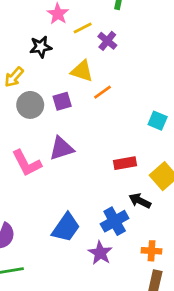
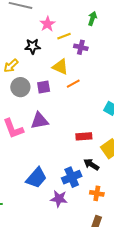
purple cross: (107, 41) -> (81, 47), turned -32
orange cross: (152, 251) -> (97, 193), moved
purple star: (100, 253) -> (59, 199), turned -30

